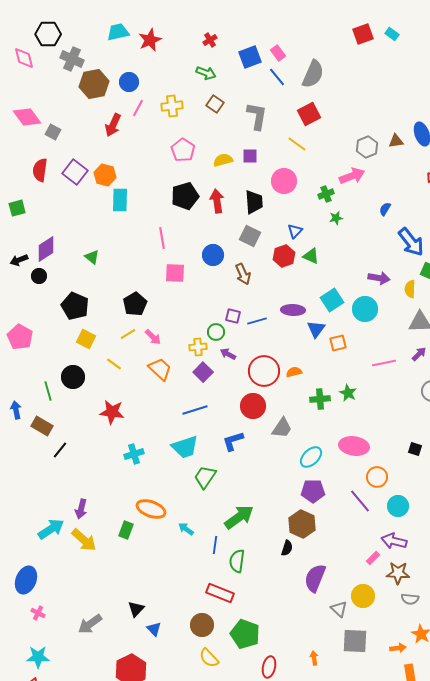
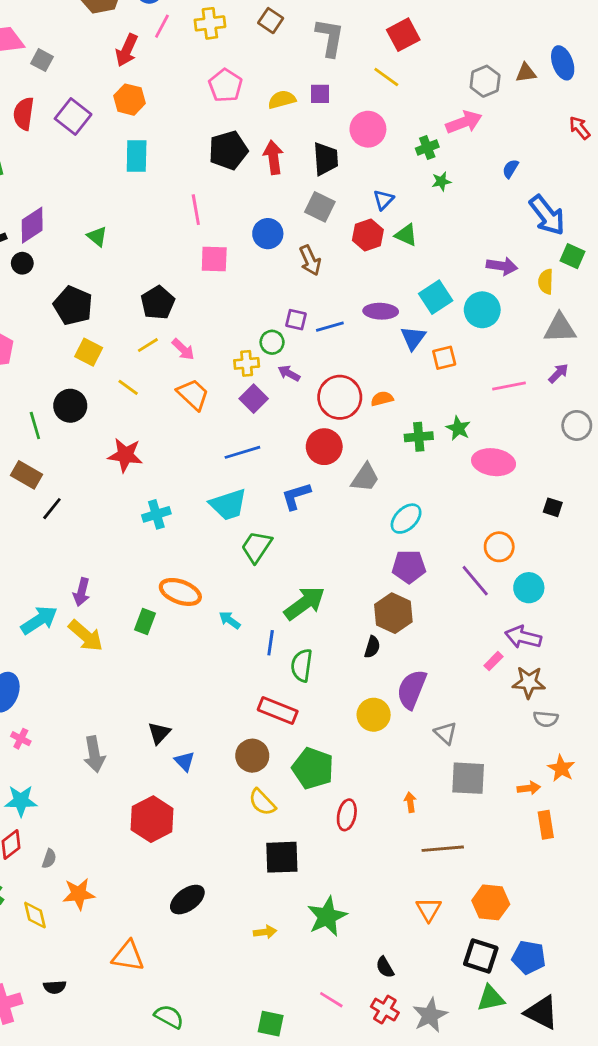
orange hexagon: (105, 175) -> (130, 100), moved
pink ellipse: (354, 446) -> (494, 462), moved
yellow circle: (363, 596) -> (374, 715), moved
gray arrow: (90, 624) -> (94, 754), turned -65

